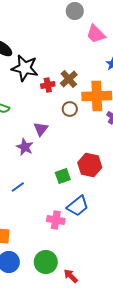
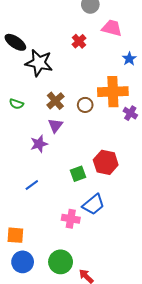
pink trapezoid: (96, 34) -> (112, 28), turned 150
brown cross: (69, 79) -> (55, 101), moved
red cross: (48, 85) -> (79, 41), moved, turned -32
purple star: (25, 147) -> (39, 144), turned 30

